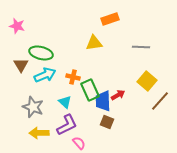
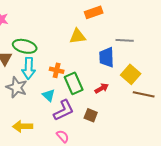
cyan arrow: (45, 75) -> (29, 68), turned 115
blue trapezoid: (103, 101) -> (107, 57), moved
brown line: (160, 101) -> (144, 94), turned 60
gray star: (33, 107) -> (17, 87), moved
purple L-shape: (67, 125) -> (64, 110), moved

